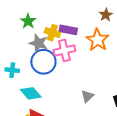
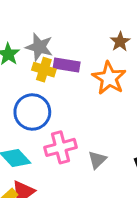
gray star: (38, 43) -> (39, 47), moved
pink cross: (64, 50) -> (61, 147), moved

